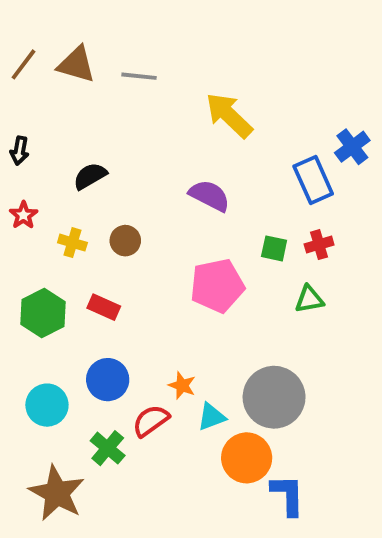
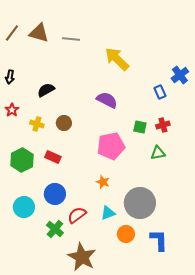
blue rectangle: (313, 180) -> (160, 92), size x0.6
orange star: (182, 385) -> (103, 182), moved
orange circle: (247, 458) -> (126, 234), size x0.7
brown star: (57, 493) -> (82, 257), moved
blue L-shape: (288, 495) -> (159, 240), moved

